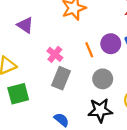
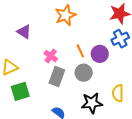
purple circle: (111, 44) -> (100, 54), moved
gray circle: (103, 79) -> (84, 73), moved

